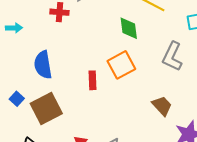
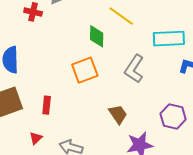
red rectangle: (92, 80) -> (47, 105), moved

